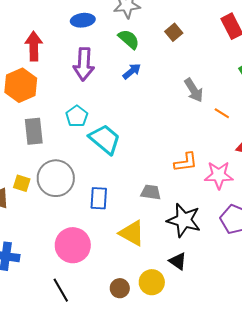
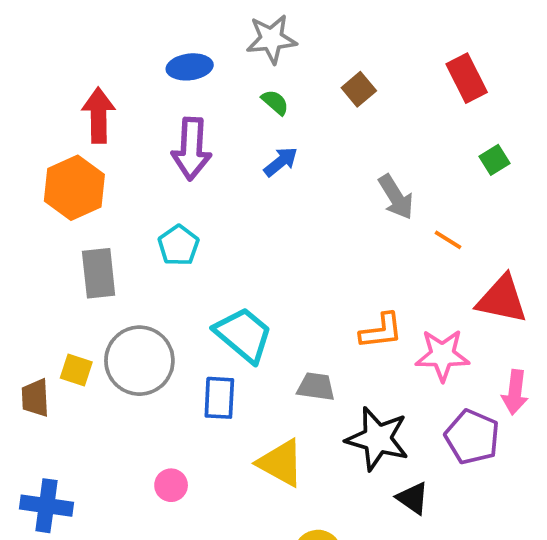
green semicircle: (129, 39) -> (275, 102), size x0.7
cyan trapezoid: (105, 139) -> (244, 335), moved
pink circle: (73, 245) -> (171, 485), size x0.5
black triangle: (178, 261) -> (413, 498), moved

